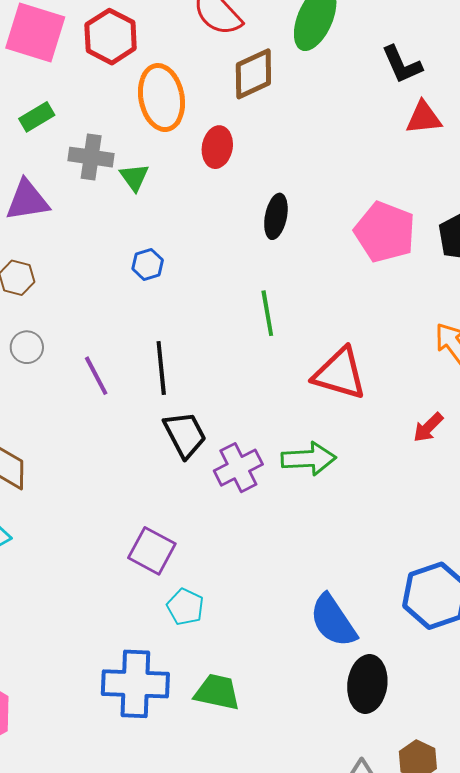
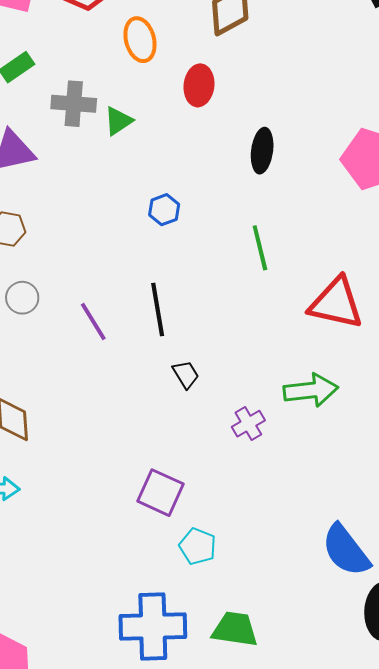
orange ellipse: (161, 98) -> (140, 40), size x0.7
green triangle: (134, 177) -> (118, 121), turned 36
blue hexagon: (148, 264) -> (164, 210), moved
black trapezoid: (185, 435) -> (186, 374), size x0.6
purple cross: (238, 468) -> (248, 424), moved, size x0.7

